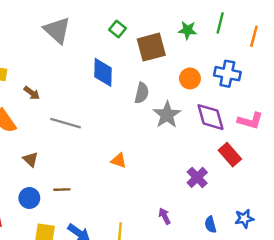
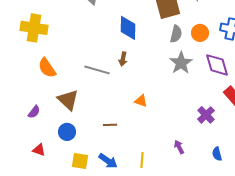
brown arrow: (32, 93) -> (123, 59), moved, turned 64
gray semicircle: (142, 93) -> (176, 34), moved
brown triangle: (31, 159) -> (68, 100), size x1.6
brown line: (62, 190) -> (110, 125), moved

